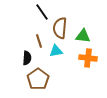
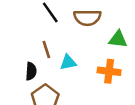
brown semicircle: (60, 28) -> (87, 18), moved, turned -95
green triangle: (83, 36) -> (118, 39), moved

